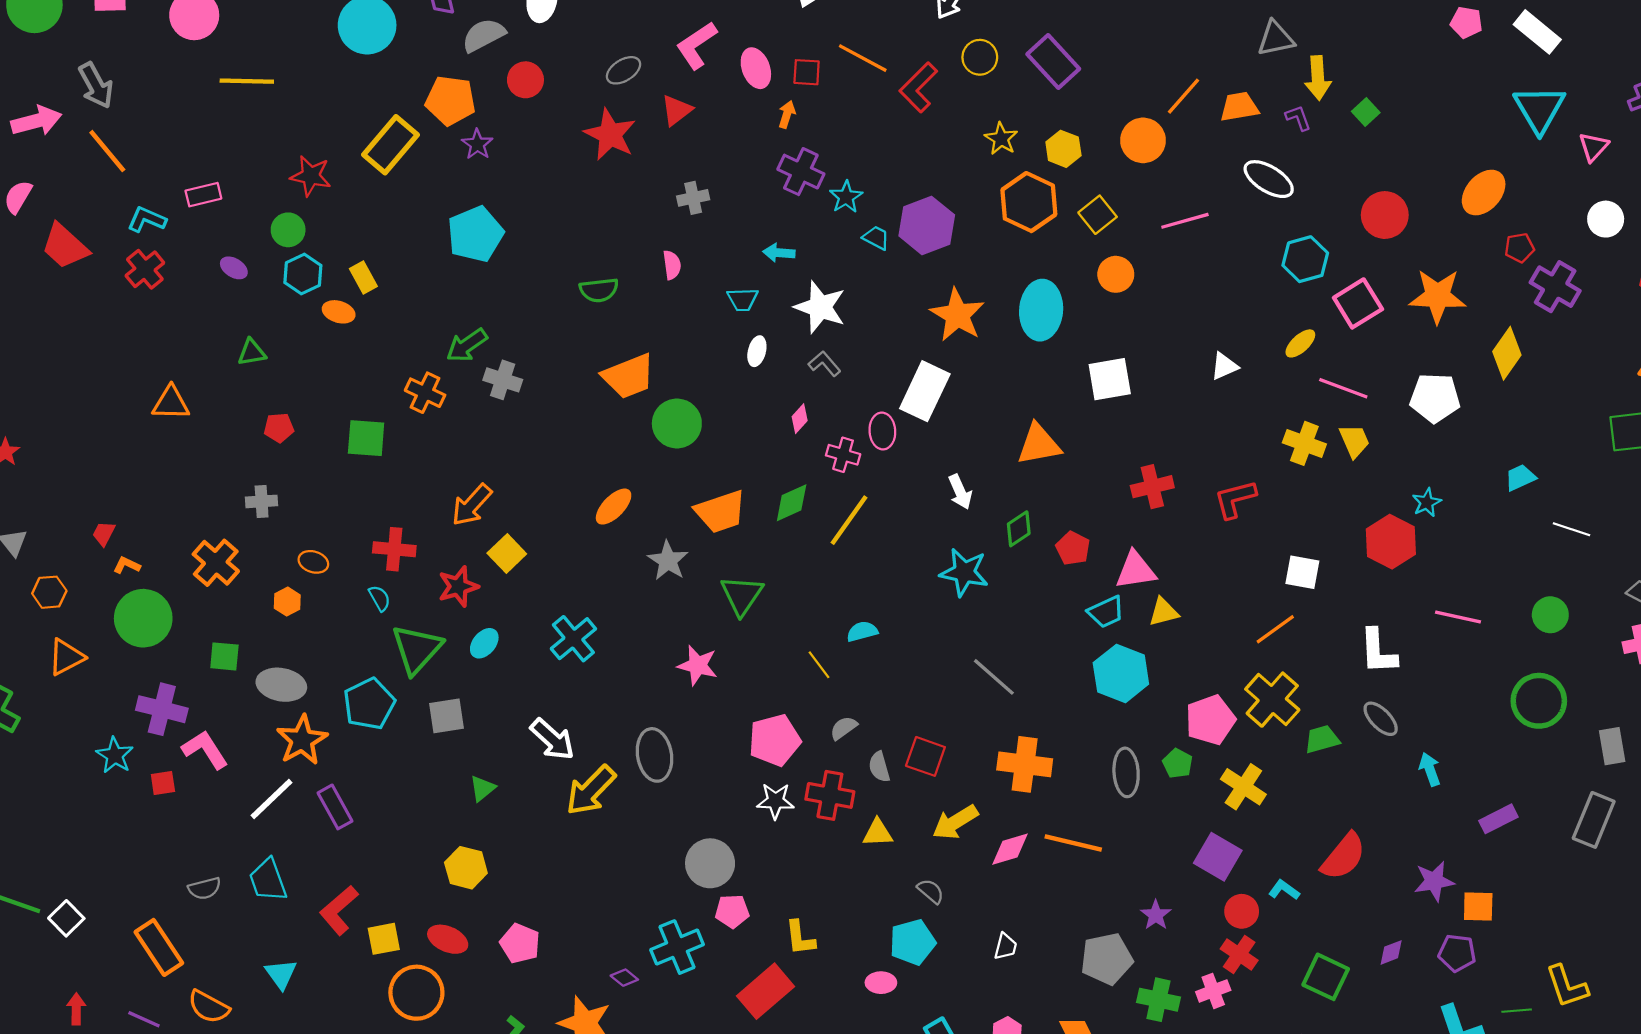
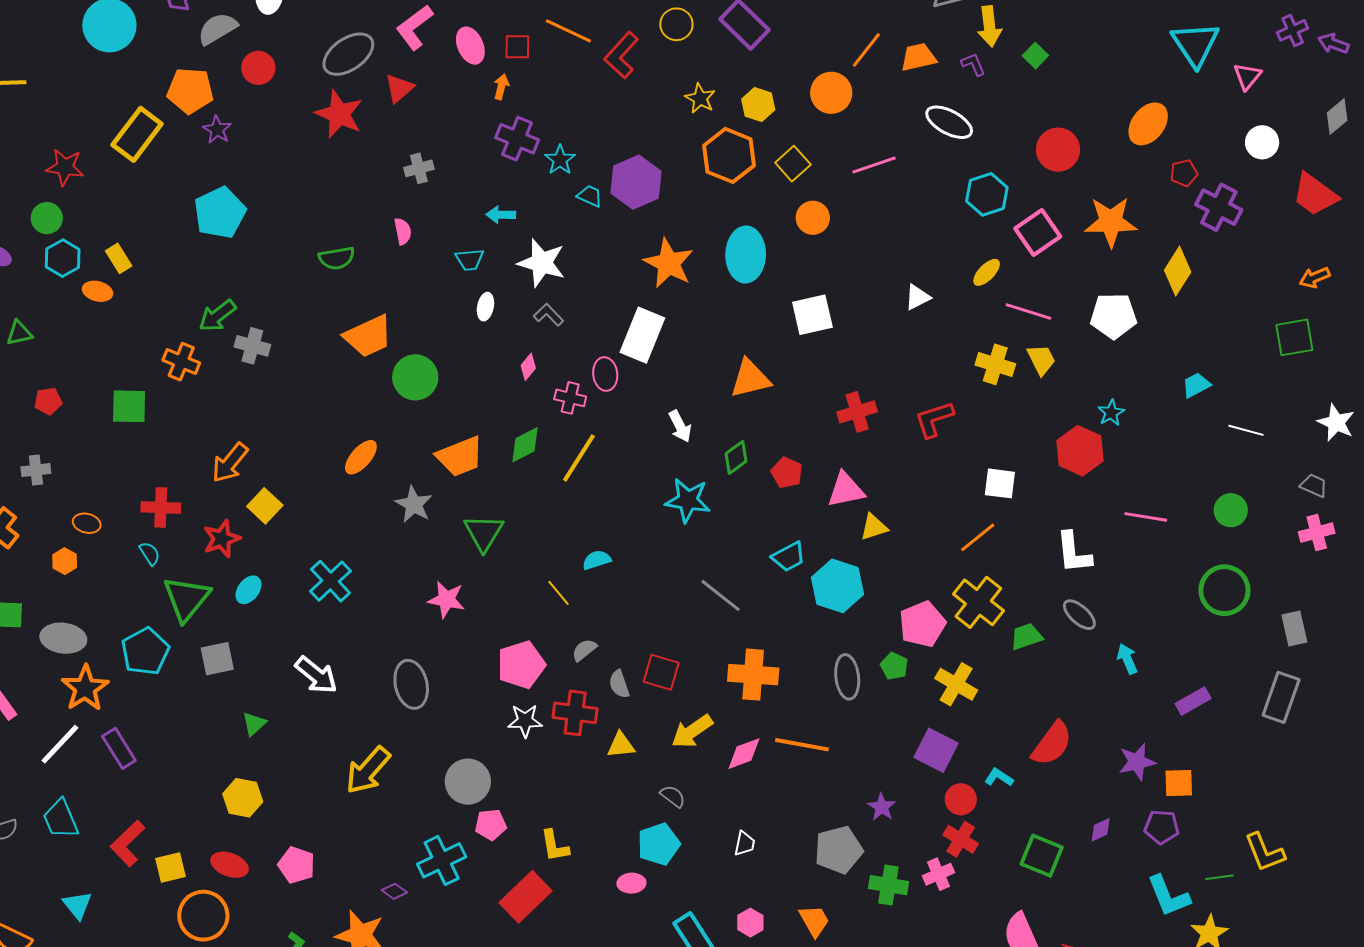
gray ellipse: (624, 70) -> (348, 54), size x1.6
cyan trapezoid: (1106, 612) -> (789, 557), moved
yellow arrow: (591, 790) -> (368, 770), moved

